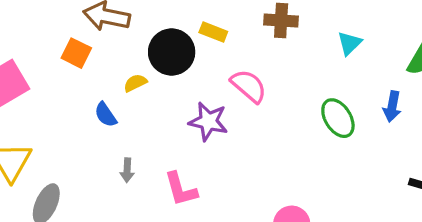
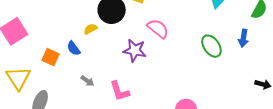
orange square: (76, 53) -> (51, 57), moved
gray arrow: (127, 170) -> (87, 81), turned -56

